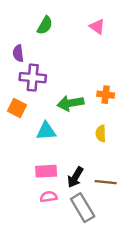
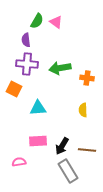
pink triangle: (97, 27) -> (56, 22), moved
purple semicircle: (18, 53) -> (26, 40), moved
green arrow: (70, 103) -> (60, 68), moved
pink semicircle: (49, 197) -> (19, 162), moved

